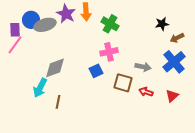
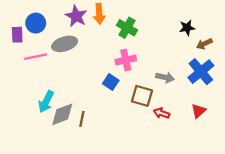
gray ellipse: (45, 25) -> (65, 44), moved
pink line: (15, 45) -> (36, 57), moved, turned 42
gray diamond: (55, 68) -> (62, 114), moved
blue square: (96, 71) -> (111, 82), turned -32
red arrow: (146, 92) -> (162, 113), moved
brown line: (58, 102) -> (82, 119), moved

